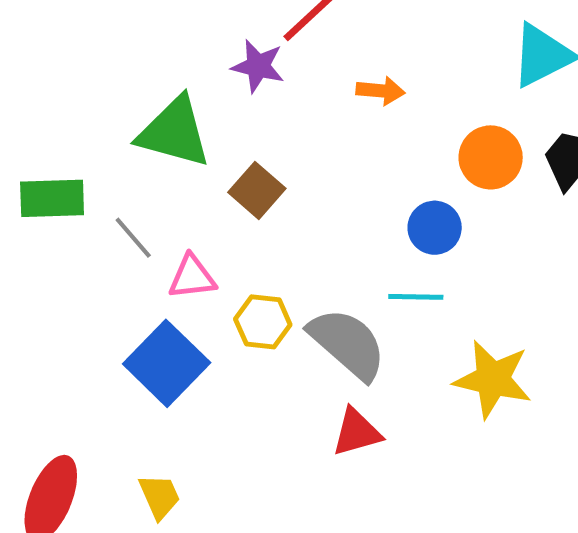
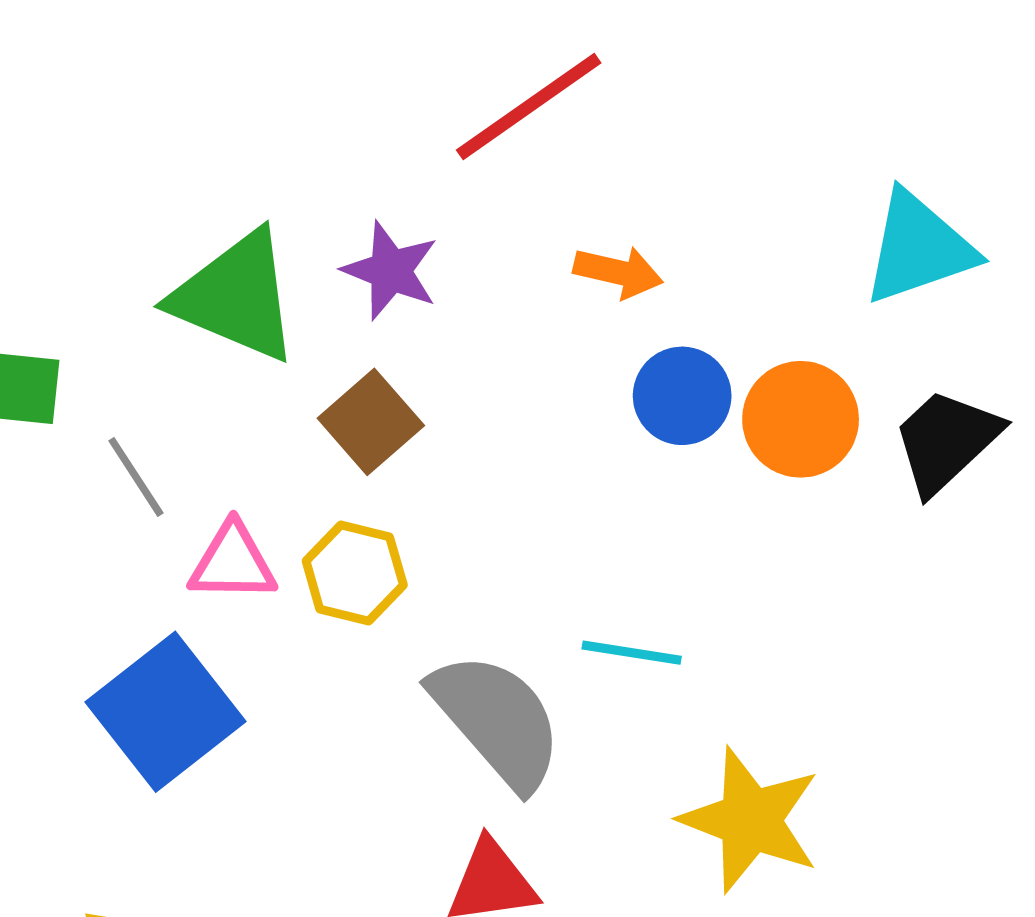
purple star: (258, 66) -> (391, 271), moved
blue circle: (435, 228) -> (682, 396), moved
yellow hexagon: (263, 322) -> (355, 573), moved

